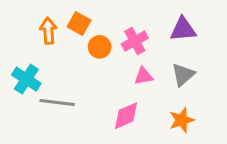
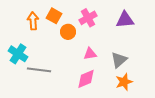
pink cross: (135, 41) -> (88, 18), moved
gray triangle: (183, 75) -> (119, 60), moved
pink triangle: (144, 76) -> (90, 54), moved

